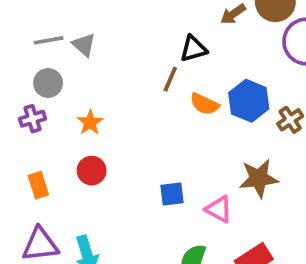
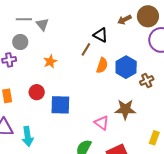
black triangle: (193, 49) -> (101, 35), turned 35
orange semicircle: (204, 104) -> (102, 65), turned -105
orange star: (90, 122) -> (50, 62), moved
blue square: (172, 194) -> (60, 105), moved, size x1.5

